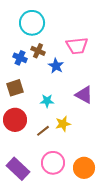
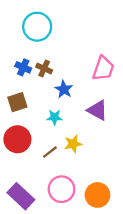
pink trapezoid: (77, 46) -> (103, 68), moved, turned -65
brown cross: (38, 51) -> (44, 68), moved
blue star: (56, 66) -> (64, 89), moved

